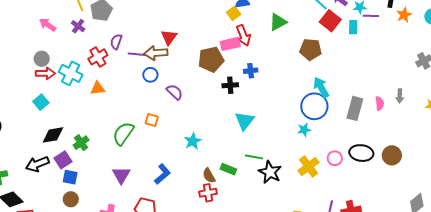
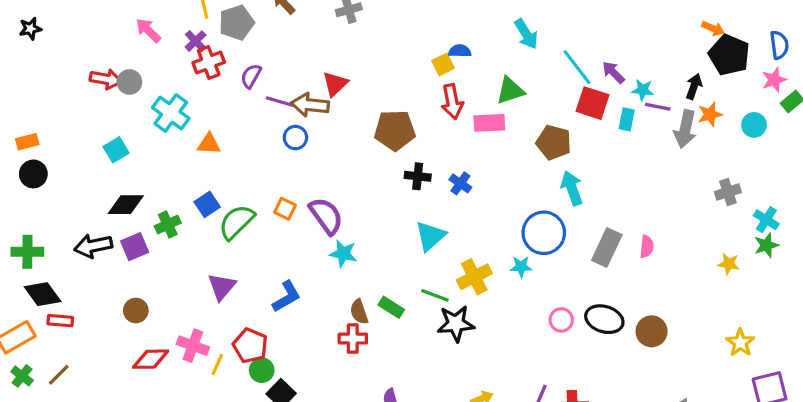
red square: (330, 21) -> (593, 103), turned -30
pink rectangle: (230, 44) -> (489, 123), moved
red cross: (98, 57) -> (209, 62), moved
blue cross: (251, 71) -> (460, 183), moved, turned 32
red arrow: (45, 73) -> (106, 79), moved
cyan arrow: (321, 87) -> (572, 188), moved
purple semicircle: (175, 92) -> (326, 216), moved, size x1.4
gray arrow: (400, 96) -> (685, 129), moved, size x1.6
cyan star: (193, 141) -> (343, 253), turned 30
yellow cross: (309, 166) -> (474, 277), moved
black star: (270, 172) -> (456, 324), turned 30
blue square: (70, 177) -> (207, 204), moved, turned 35

